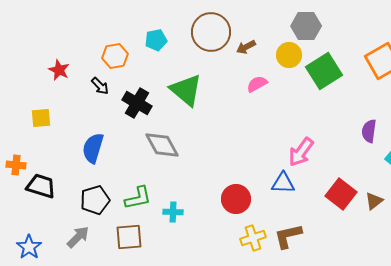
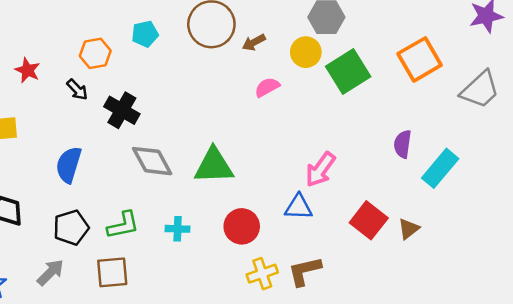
green triangle: (186, 90) -> (214, 166), moved, turned -42
cyan cross: (173, 212) -> (178, 229), moved

